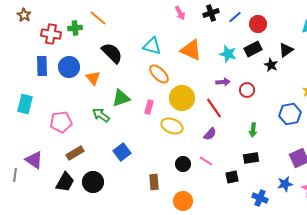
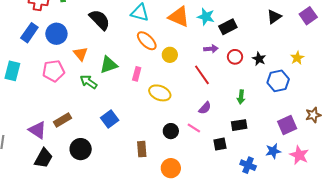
black rectangle: (253, 49) -> (228, 27), moved
cyan star: (228, 54) -> (206, 17), moved
black star: (271, 65) -> (259, 59), moved
blue rectangle: (42, 66) -> (29, 33), turned 36
orange triangle: (93, 78) -> (81, 54), moved
yellow circle: (182, 98) -> (170, 55), moved, size x0.6
pink pentagon: (61, 122) -> (53, 71), moved
purple semicircle: (210, 134) -> (205, 108), moved
purple triangle: (34, 160) -> (37, 130), moved
black trapezoid: (65, 182) -> (43, 158), moved

